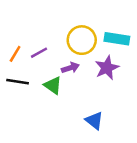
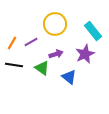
cyan rectangle: (117, 39) -> (93, 31), turned 42
yellow circle: (82, 40) -> (55, 24), moved
blue triangle: (94, 121) -> (69, 77), moved

